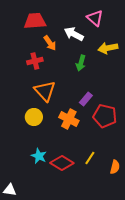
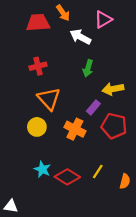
pink triangle: (95, 18) -> (103, 19), turned 48
orange arrow: (50, 43) -> (63, 13), moved
yellow arrow: (108, 48) -> (113, 89), moved

